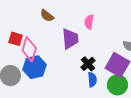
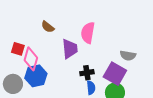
pink semicircle: (89, 22) -> (88, 33), size x1.5
black cross: (88, 64) -> (87, 73), turned 32

